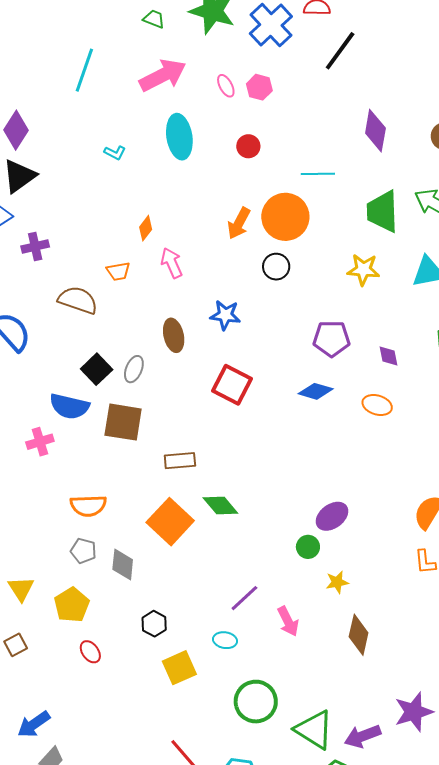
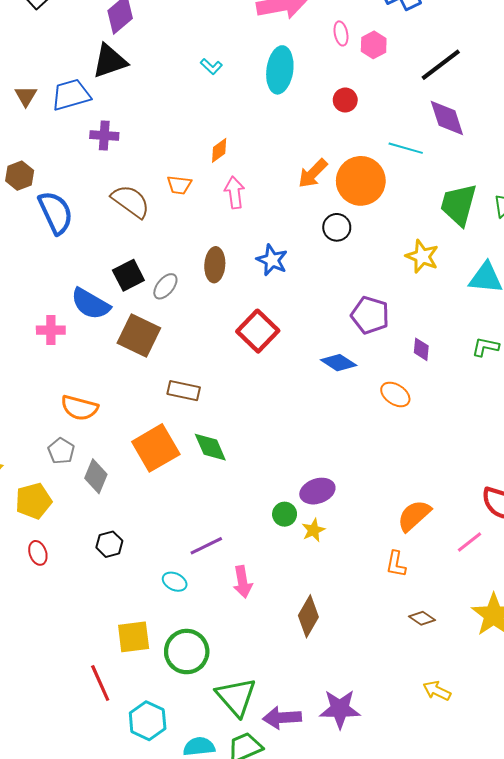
black line: (340, 51) -> (441, 65), moved
purple diamond: (375, 131) -> (447, 118), moved, turned -45
yellow star: (337, 582) -> (313, 530), moved, turned -30
yellow square: (179, 668) -> (134, 637), moved

